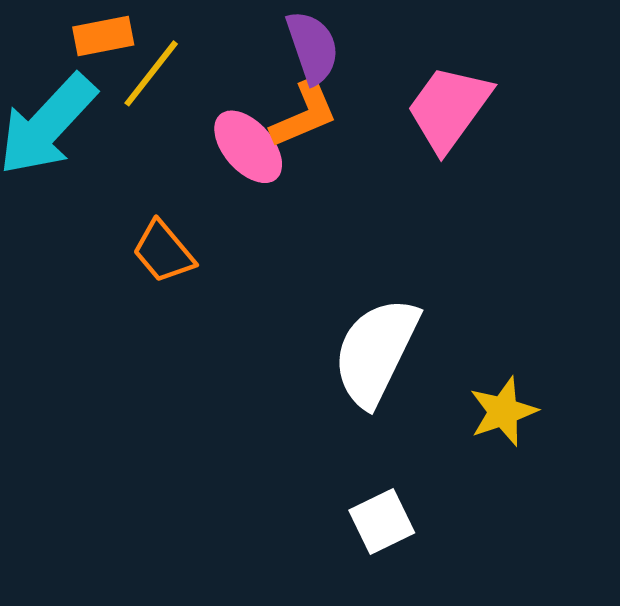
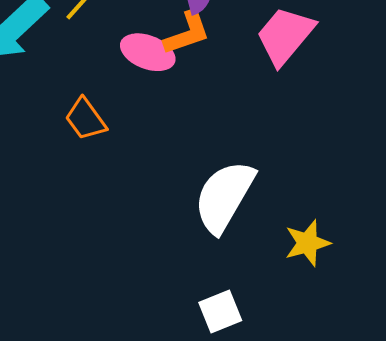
pink ellipse: (248, 147) -> (148, 52), turned -32

